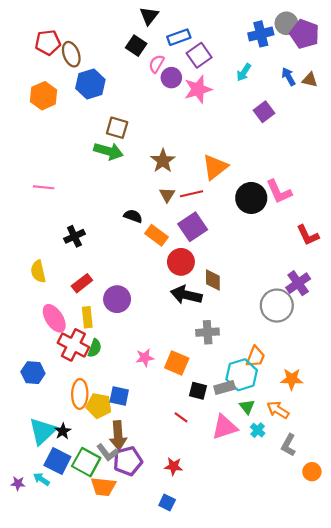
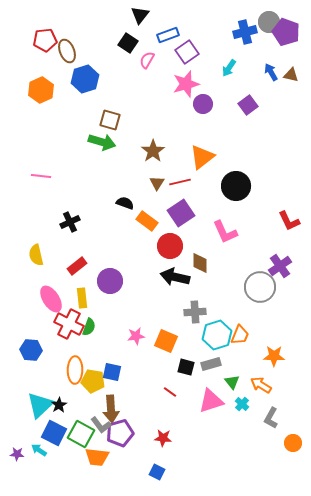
purple circle: (171, 78) -> (203, 104), moved
pink L-shape: (279, 192) -> (225, 232), moved
cyan hexagon: (242, 375) -> (217, 335), moved

